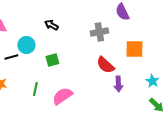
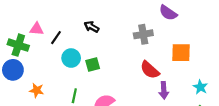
purple semicircle: (122, 12) -> (168, 13), turned -30
cyan circle: (26, 45) -> (71, 58), moved
black line: (11, 57) -> (56, 38), moved, turned -40

